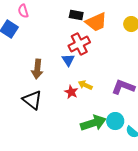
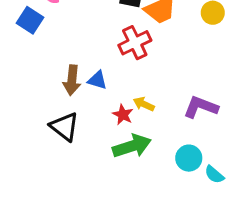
blue triangle: (68, 60) -> (97, 80), moved, turned -40
green arrow: (93, 123) -> (132, 146), moved

